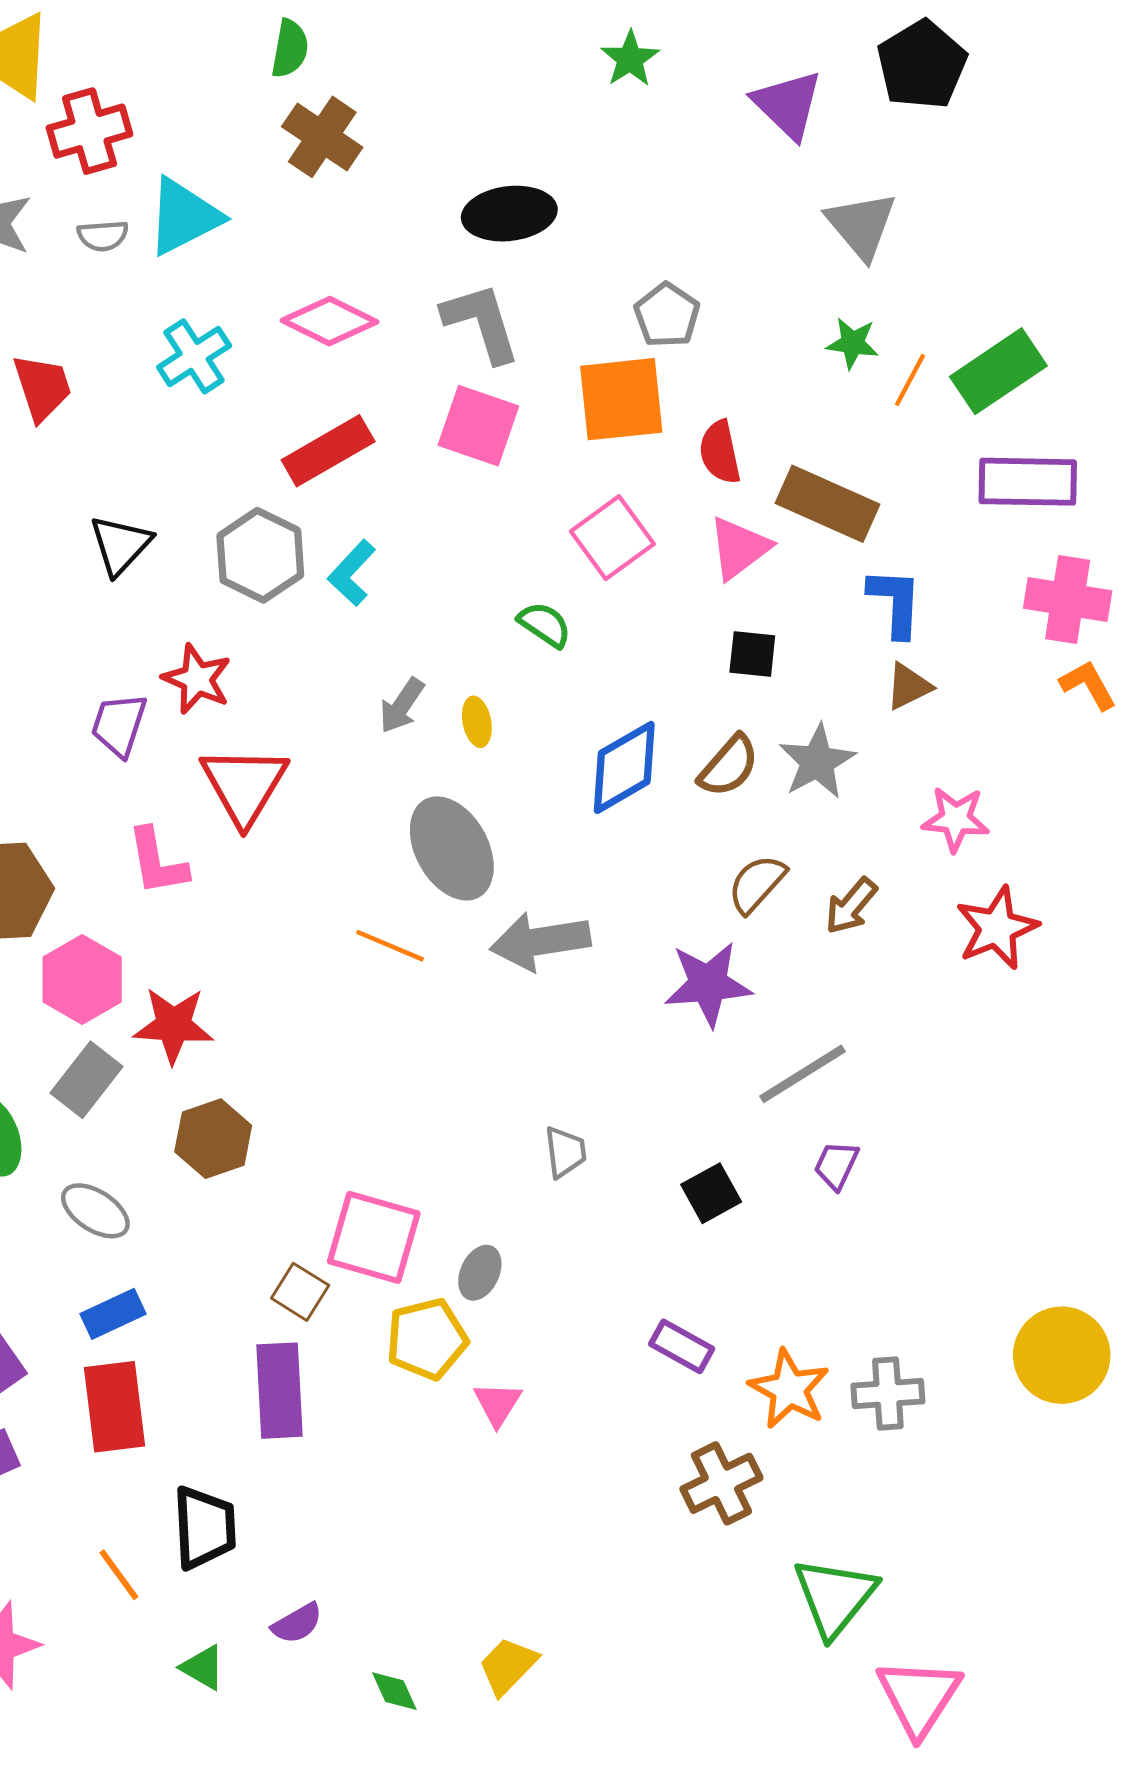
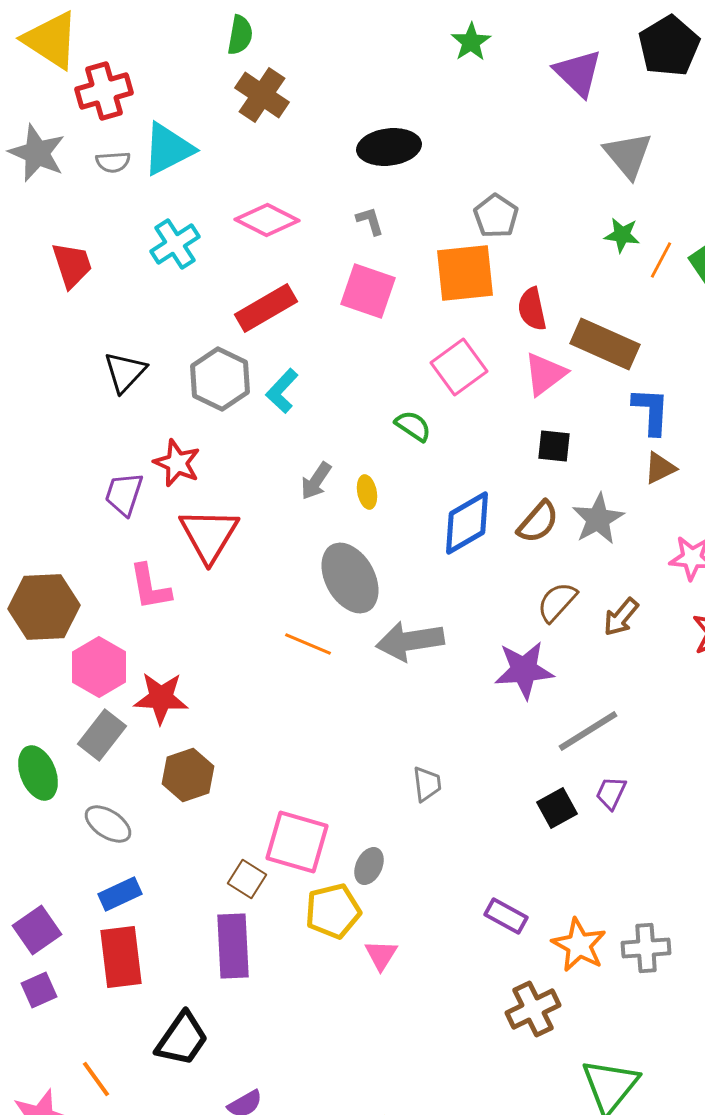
gray L-shape: (481, 323) -> (370, 221), size x0.5
black square: (711, 1193) -> (557, 808), moved
black trapezoid: (204, 1528) -> (182, 1039), turned 38
orange line: (119, 1575) -> (96, 1079), moved

